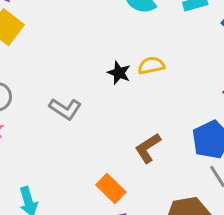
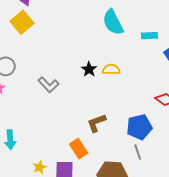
orange rectangle: (111, 189) -> (79, 149), moved

